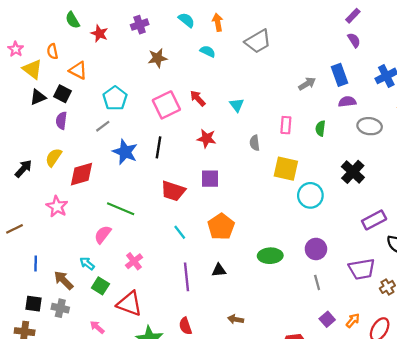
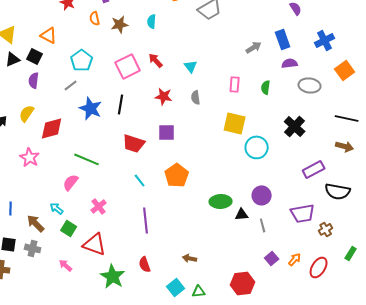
orange semicircle: (52, 51) -> (95, 18), moved
cyan semicircle: (208, 51) -> (152, 21), moved, turned -112
gray semicircle: (255, 143) -> (196, 97), moved
black triangle: (219, 270) -> (242, 214), moved

